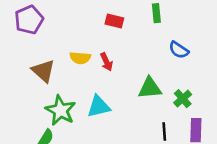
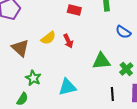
yellow semicircle: (80, 58) -> (48, 38), turned -42
cyan triangle: (99, 106) -> (67, 87), moved
green star: (60, 110) -> (33, 78), size x0.7

